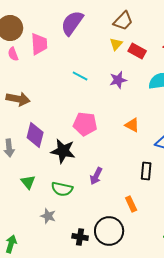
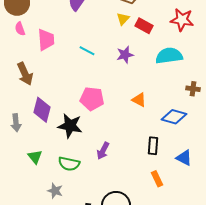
pink trapezoid: (39, 44) -> (46, 40), moved
brown arrow: (18, 99) -> (25, 74), turned 55
orange rectangle: (131, 204) -> (157, 179), moved

